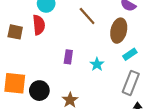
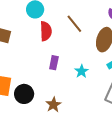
red semicircle: (39, 25) -> (46, 31), moved

